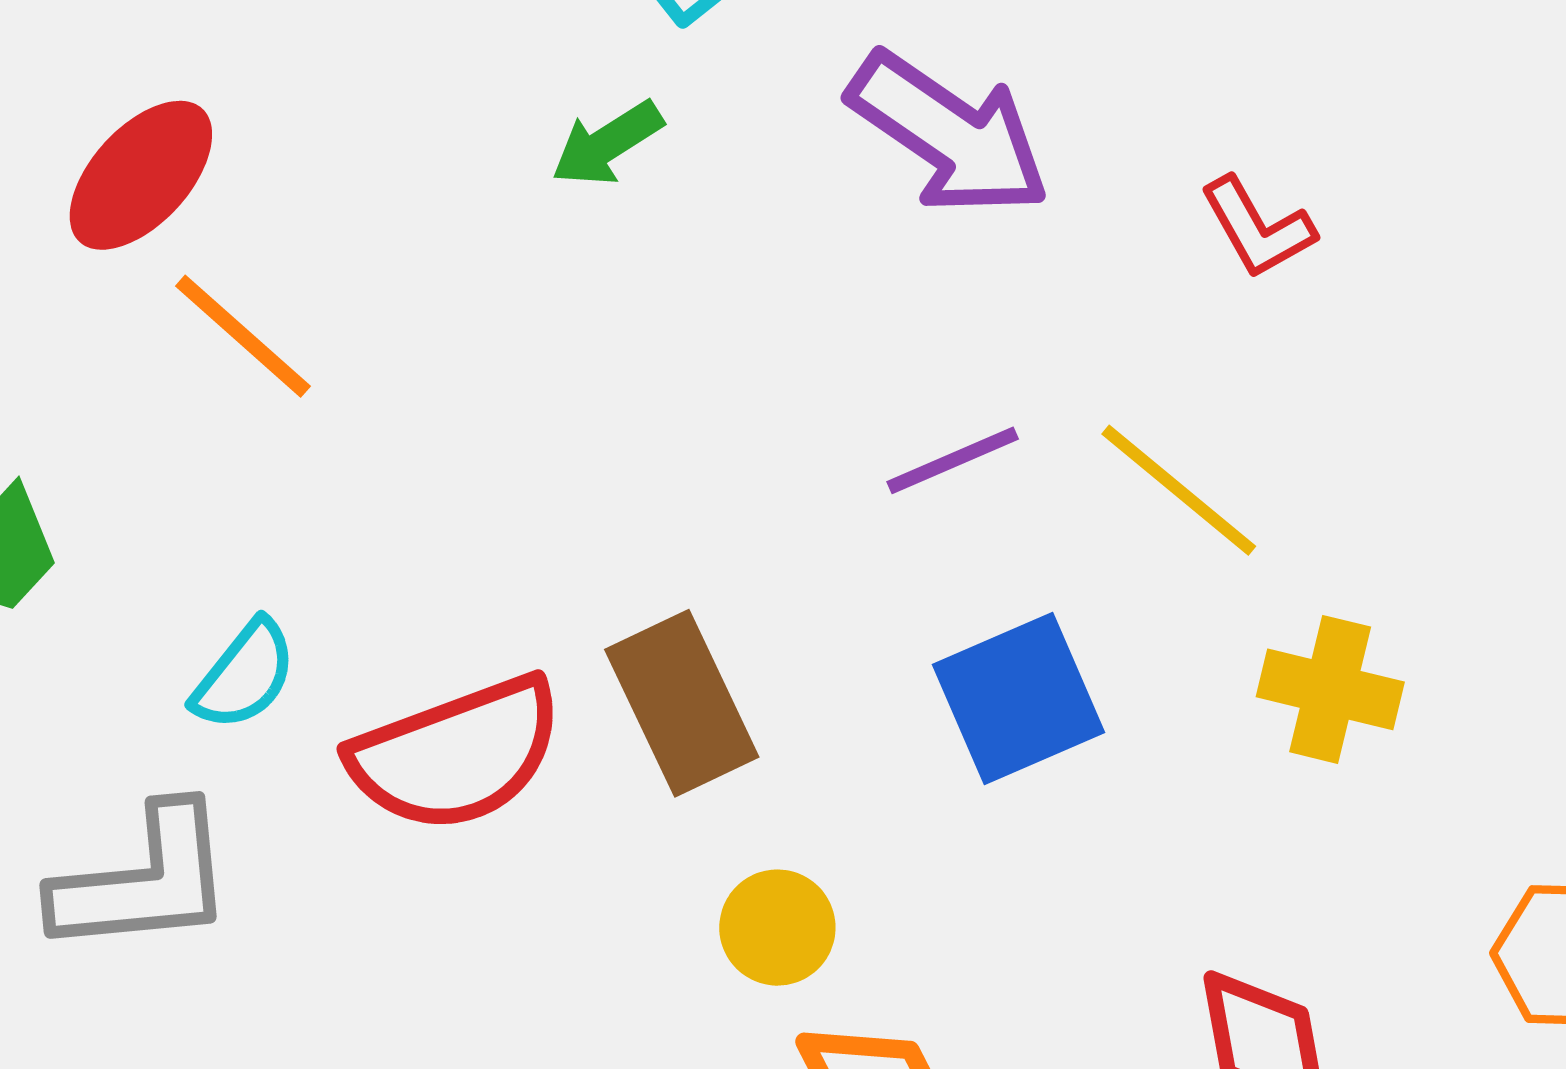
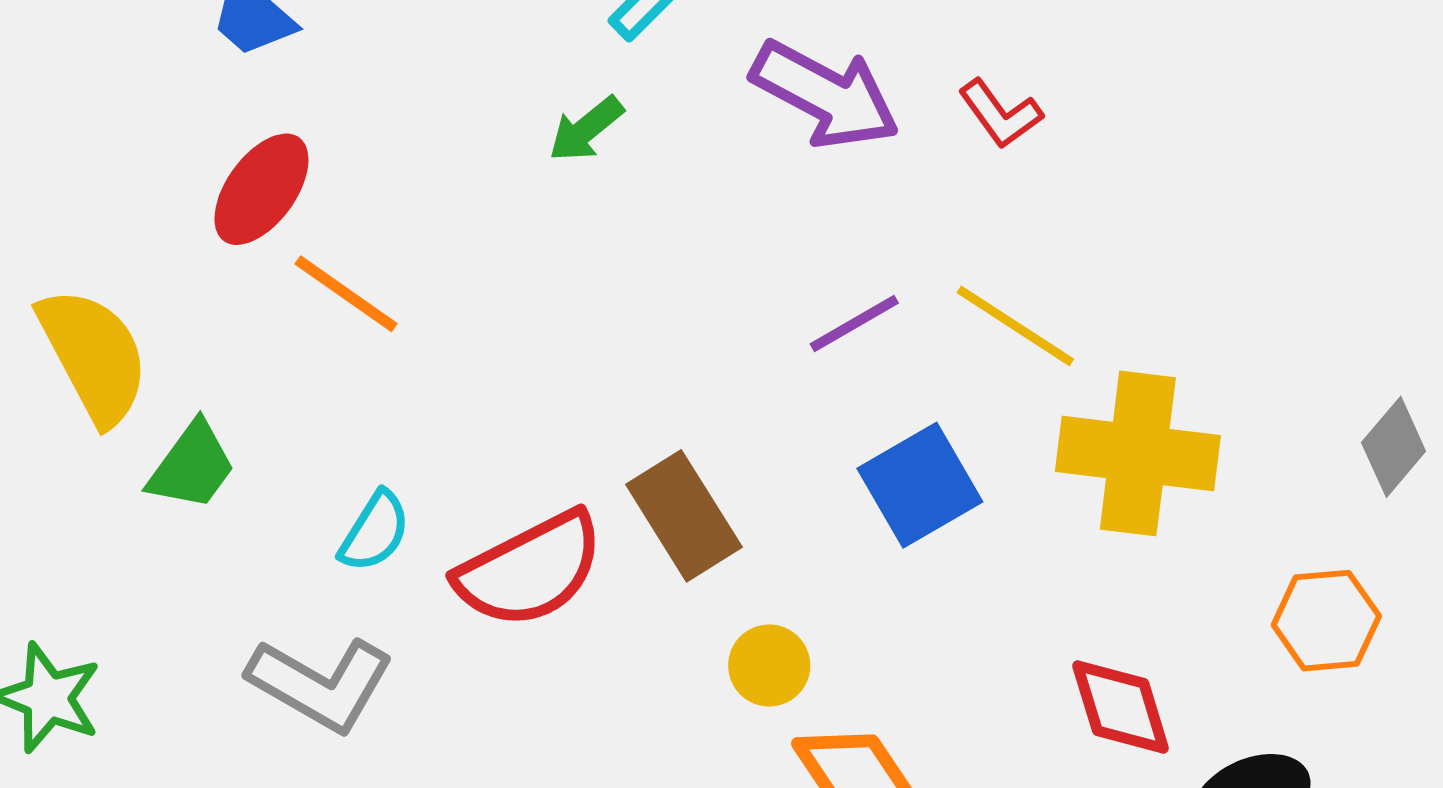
red L-shape: (1258, 228) -> (1000, 114), moved
yellow cross: (1330, 689) -> (1138, 453), size x1.6
gray L-shape: (144, 881) -> (321, 684), turned 42

